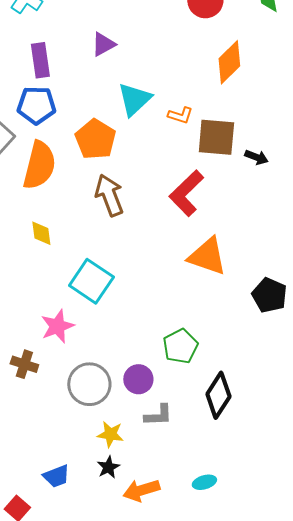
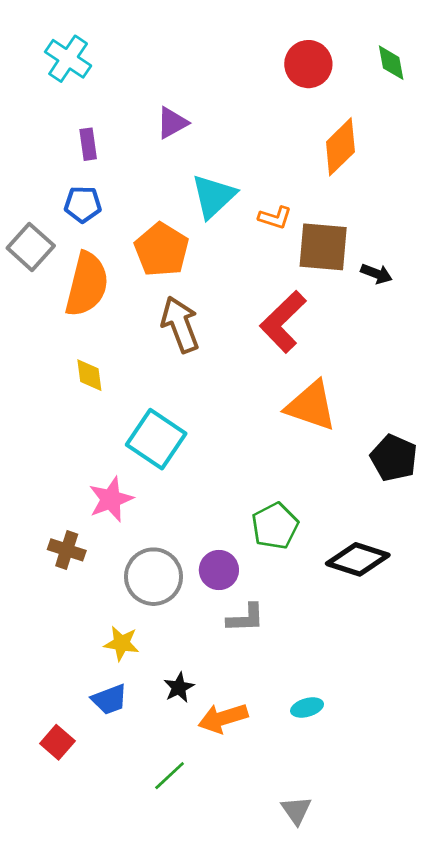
purple rectangle: (40, 60) -> (88, 144), size x0.7
blue pentagon: (36, 105) -> (83, 204), size x0.7
black diamond: (218, 395) -> (358, 559), moved, turned 75
yellow star: (110, 434) -> (121, 643), moved

